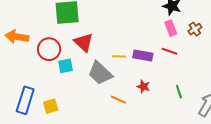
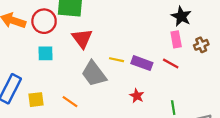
red circle: (49, 49) -> (44, 21), moved
cyan square: (65, 66) -> (45, 53), moved
orange line: (118, 100) -> (70, 102), moved

